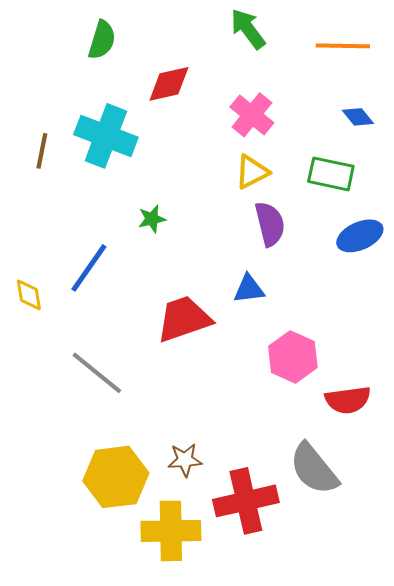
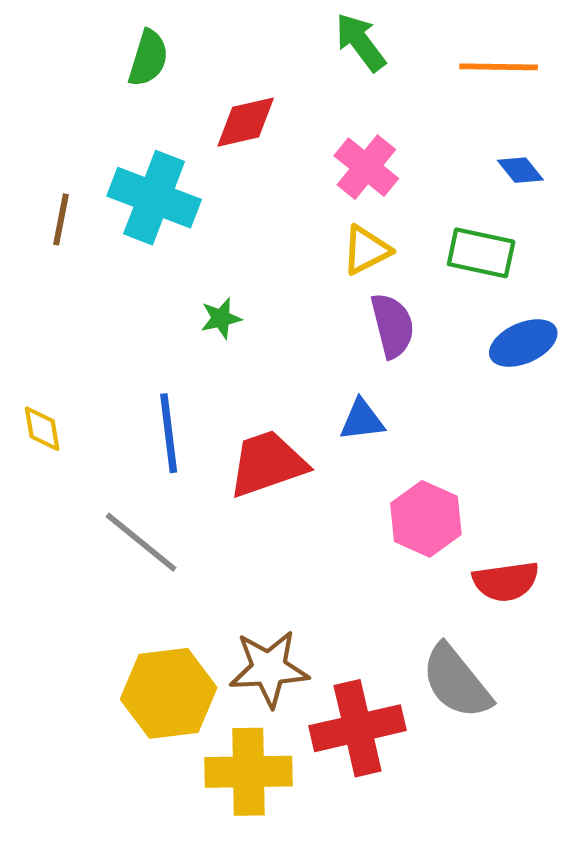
blue line: (89, 268) -> (169, 433), moved, turned -42
brown star: (185, 460) -> (269, 669), size x1.6

